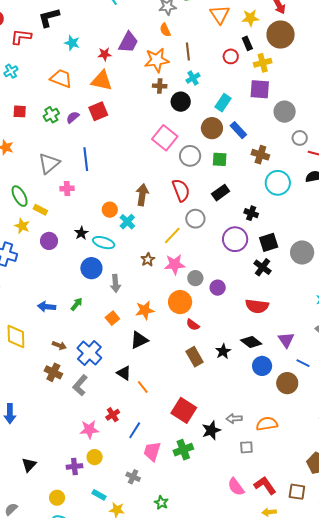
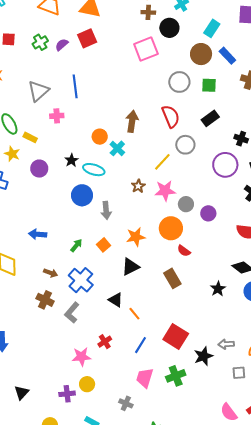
pink square: (165, 138) -> (146, 49), moved, turned 30
green arrow: (77, 304) -> (76, 245), moved
black star: (223, 351) -> (218, 289), moved
brown rectangle: (195, 357) -> (172, 278), moved
blue line: (135, 430) -> (141, 345), moved

